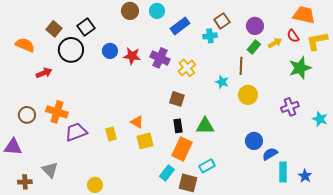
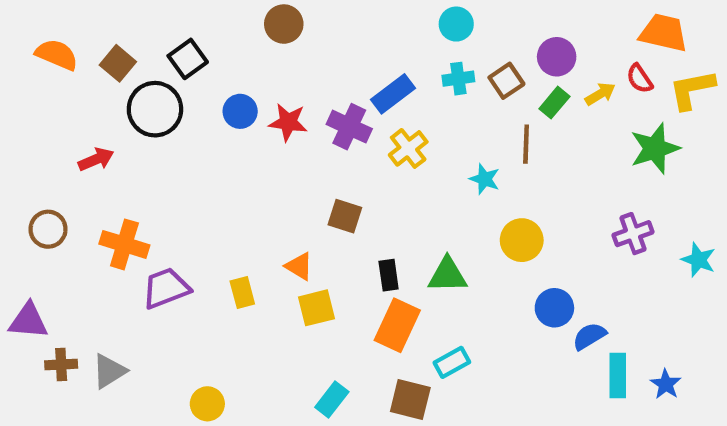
cyan circle: (157, 11) -> (456, 24), moved
brown square: (222, 21) -> (506, 81), moved
blue rectangle: (180, 26) -> (393, 94), moved
orange semicircle: (25, 45) -> (57, 55), moved
yellow circle: (248, 95) -> (522, 240), moved
brown square: (177, 99) -> (345, 216), moved
brown circle: (27, 115) -> (48, 229), moved
gray triangle: (50, 170) -> (109, 371), turned 42
cyan rectangle: (167, 173) -> (332, 399), moved
brown cross: (25, 182) -> (61, 365), moved

